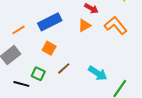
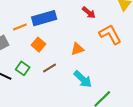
orange triangle: (84, 25) -> (77, 49), moved
orange line: (18, 30) -> (20, 27), moved

